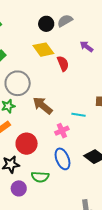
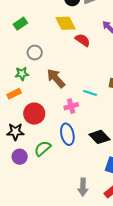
red semicircle: (63, 64) -> (83, 40), turned -42
gray circle: (18, 83) -> (35, 53), size x0.6
green semicircle: (40, 177) -> (43, 148), turned 126

